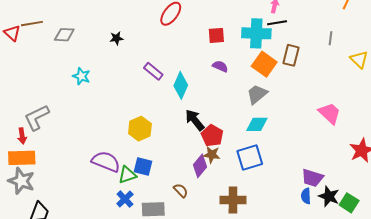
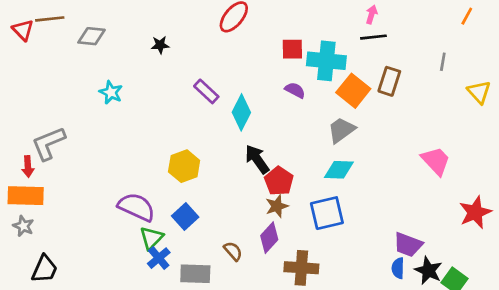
cyan cross: (256, 33) -> (326, 61), moved
brown star: (212, 155) -> (277, 206), turned -30
purple diamond: (200, 166) -> (269, 238), moved
blue square: (143, 167) -> (185, 217), turned 30
green triangle: (127, 175) -> (151, 238), moved, turned -30
gray star: (21, 181) -> (23, 226), size x0.6

